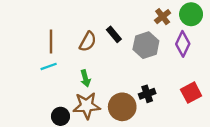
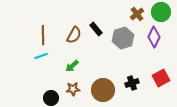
green arrow: (85, 78) -> (72, 66), turned 64
black cross: (147, 94) -> (132, 83), moved
brown star: (87, 106) -> (73, 89), size x0.6

